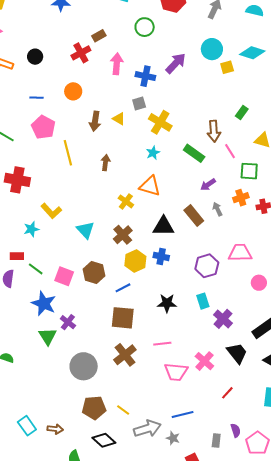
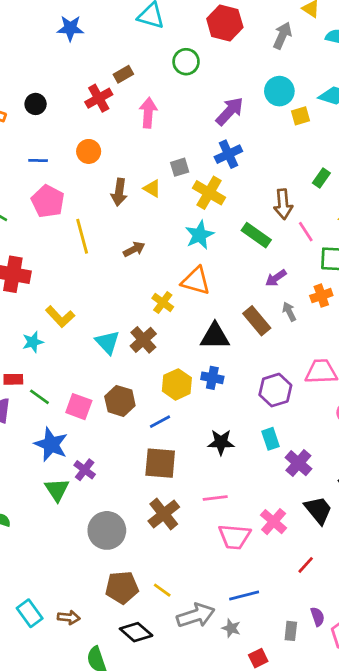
blue cross: (145, 76) -> (228, 154), moved, turned -36
cyan star: (153, 153) -> (200, 235), size x1.5
brown arrow: (105, 163) -> (134, 249), turned 56
brown cross: (123, 235) -> (143, 340), moved

